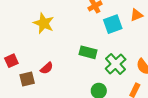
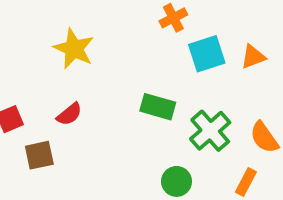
orange triangle: (136, 15) -> (253, 57), moved
red semicircle: (47, 68) -> (69, 114), moved

